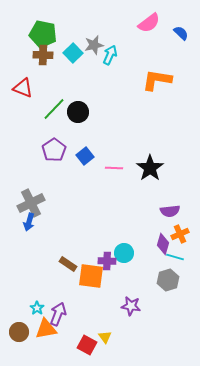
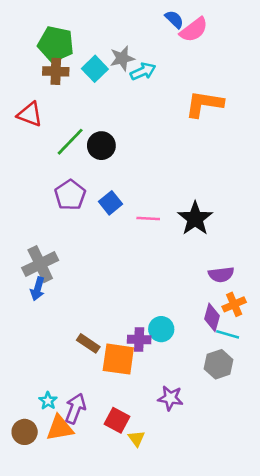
blue semicircle: (181, 33) -> (174, 19), moved
cyan arrow: (110, 55) -> (143, 71), turned 42
red square: (87, 345) -> (117, 420), moved

